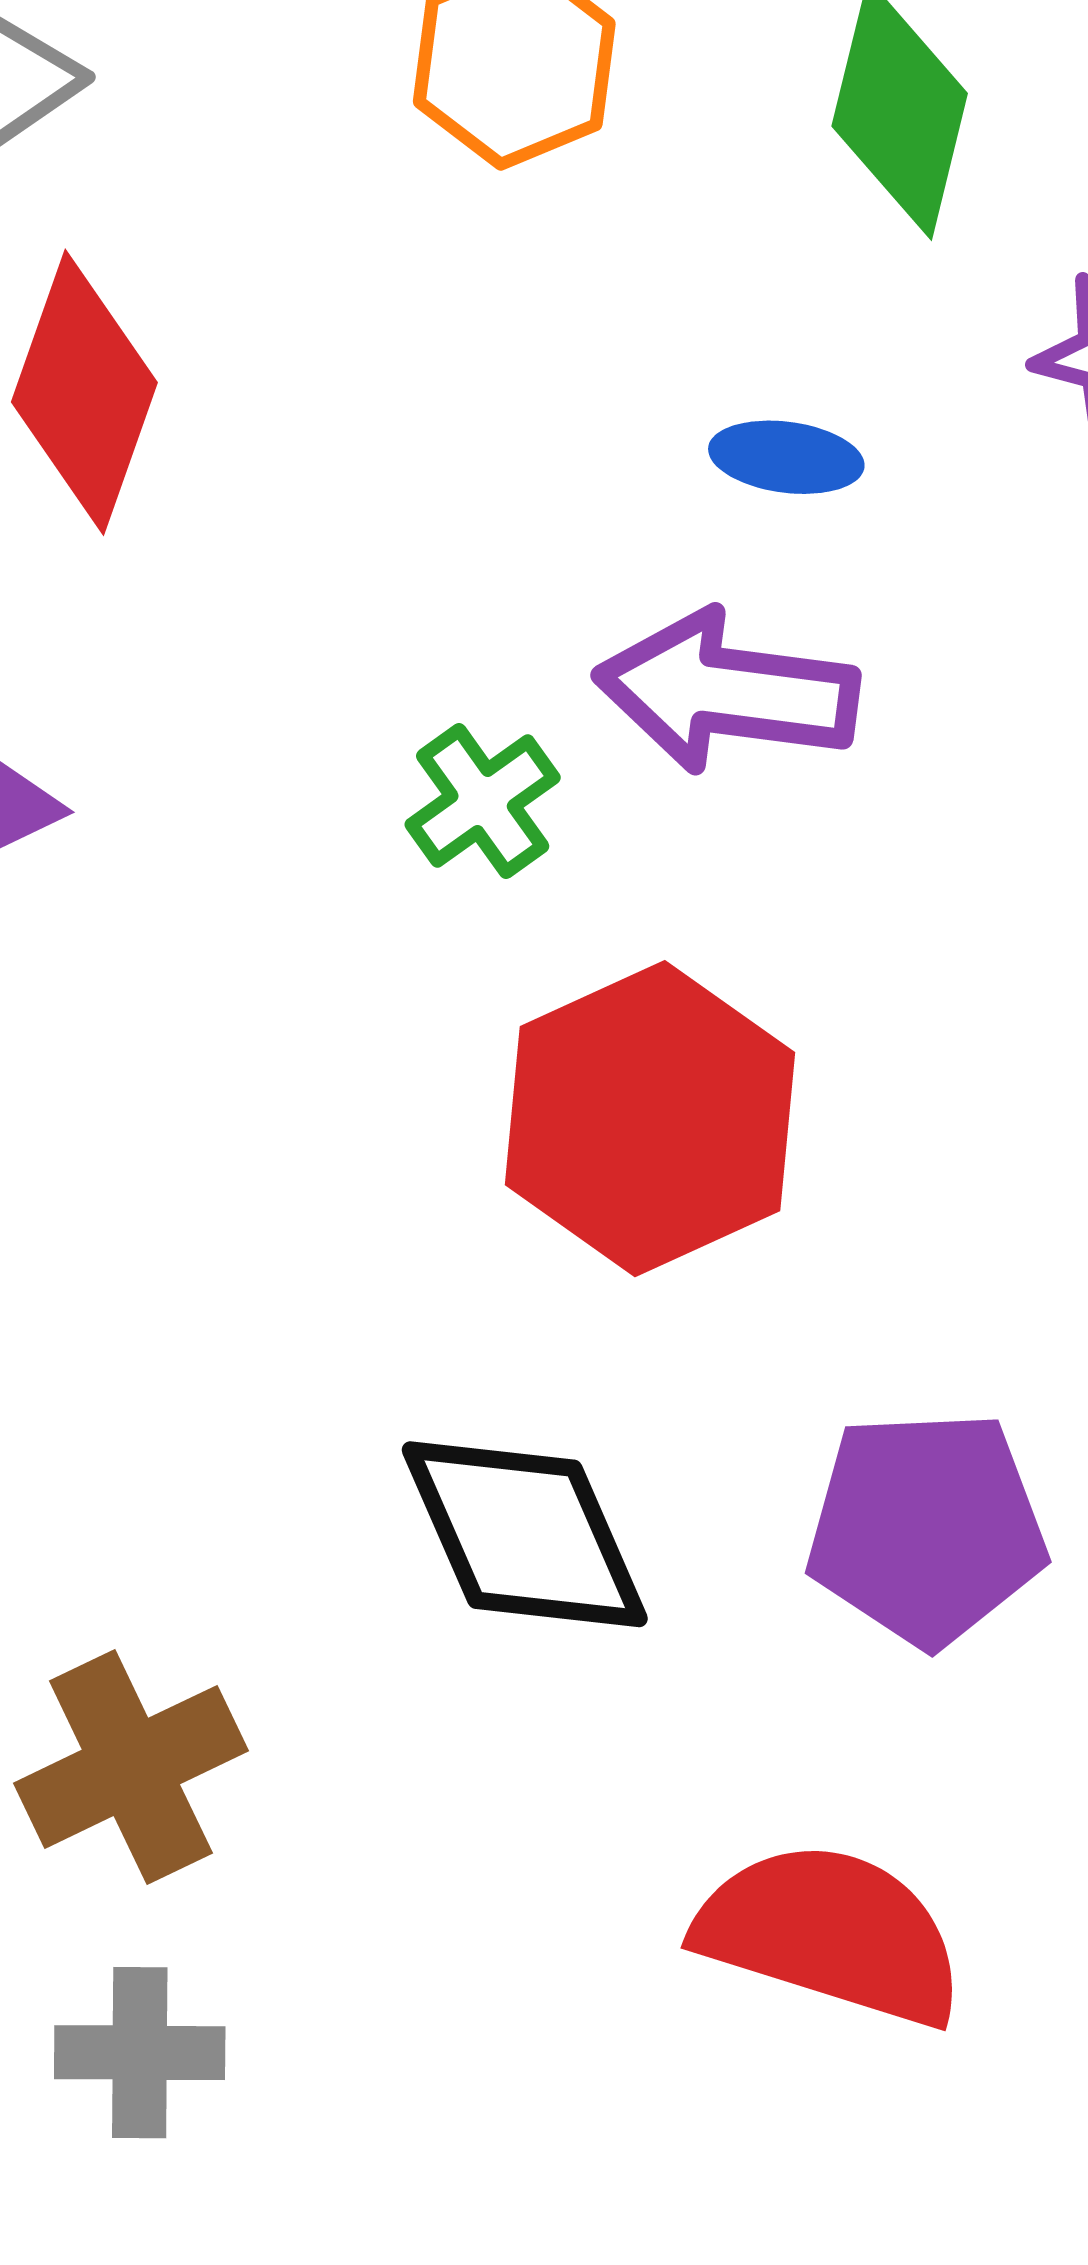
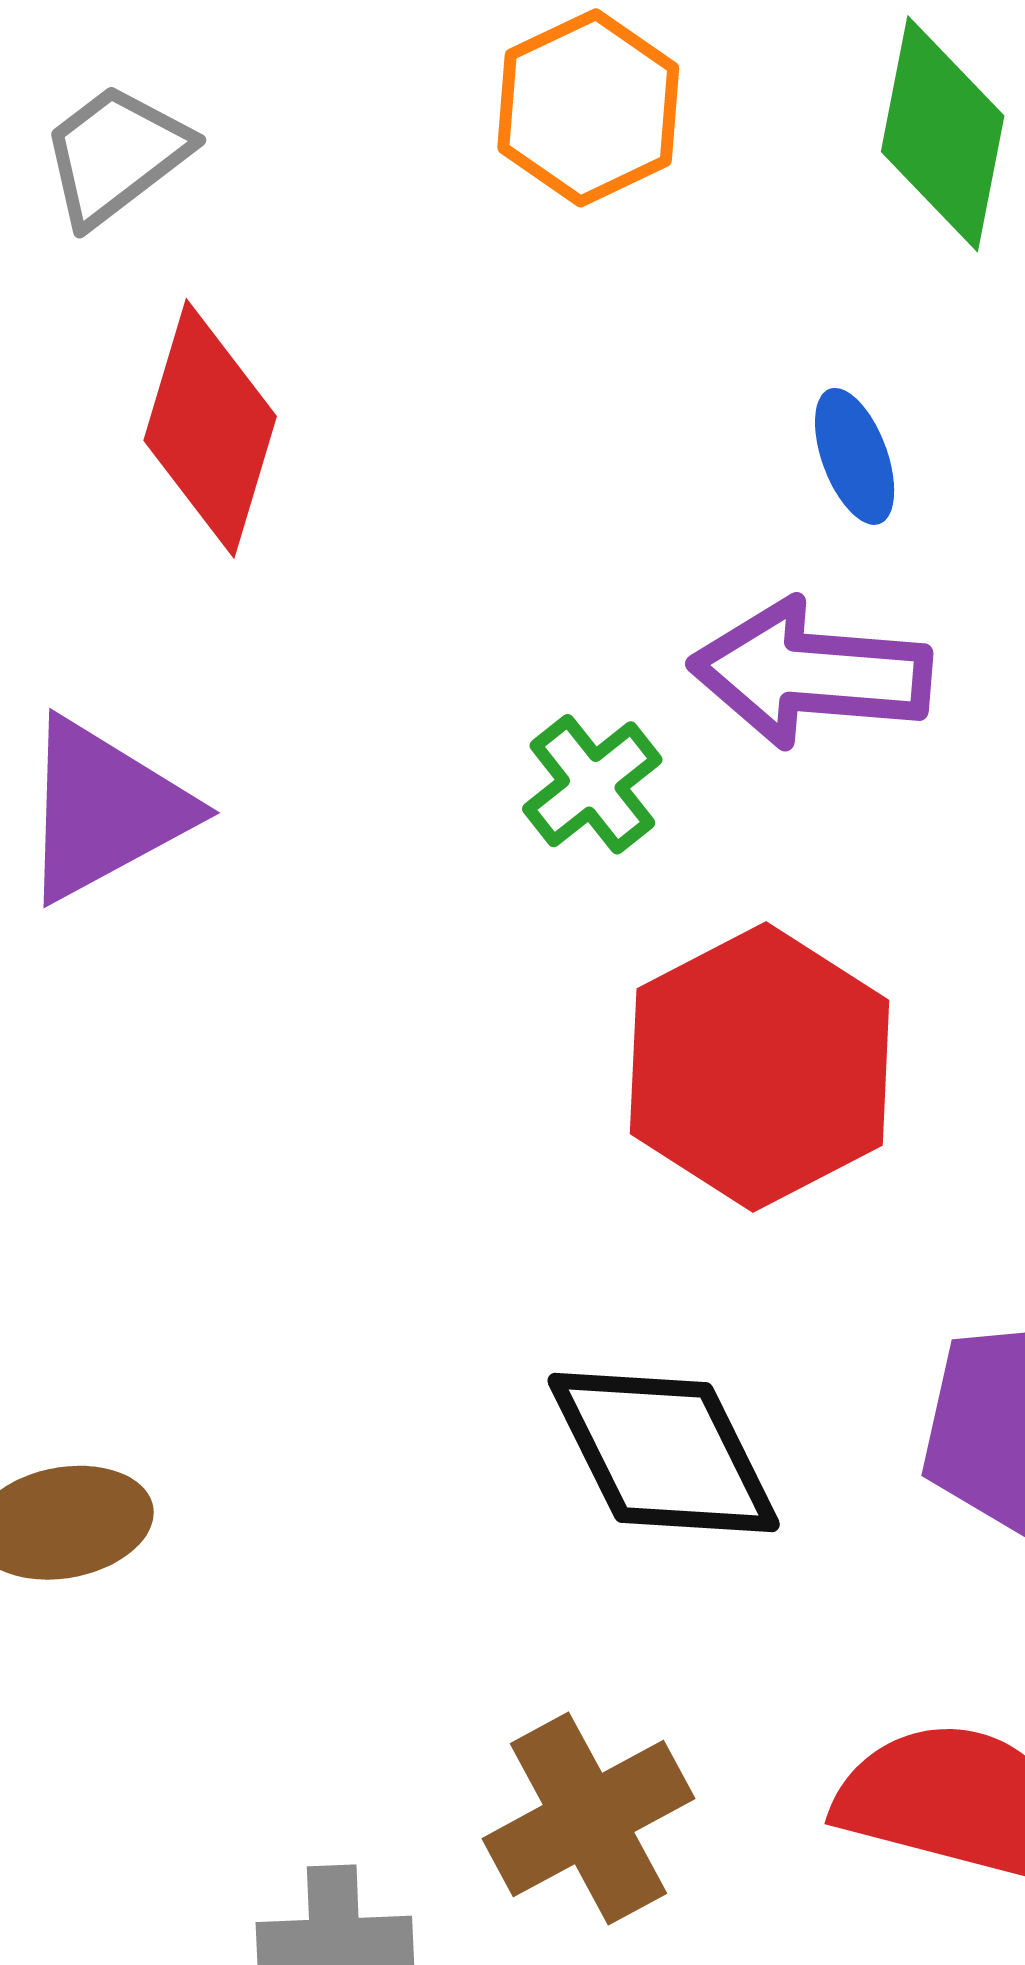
blue ellipse: (786, 457) -> (855, 456), turned 65
brown cross: (131, 1767) -> (588, 1819), moved

